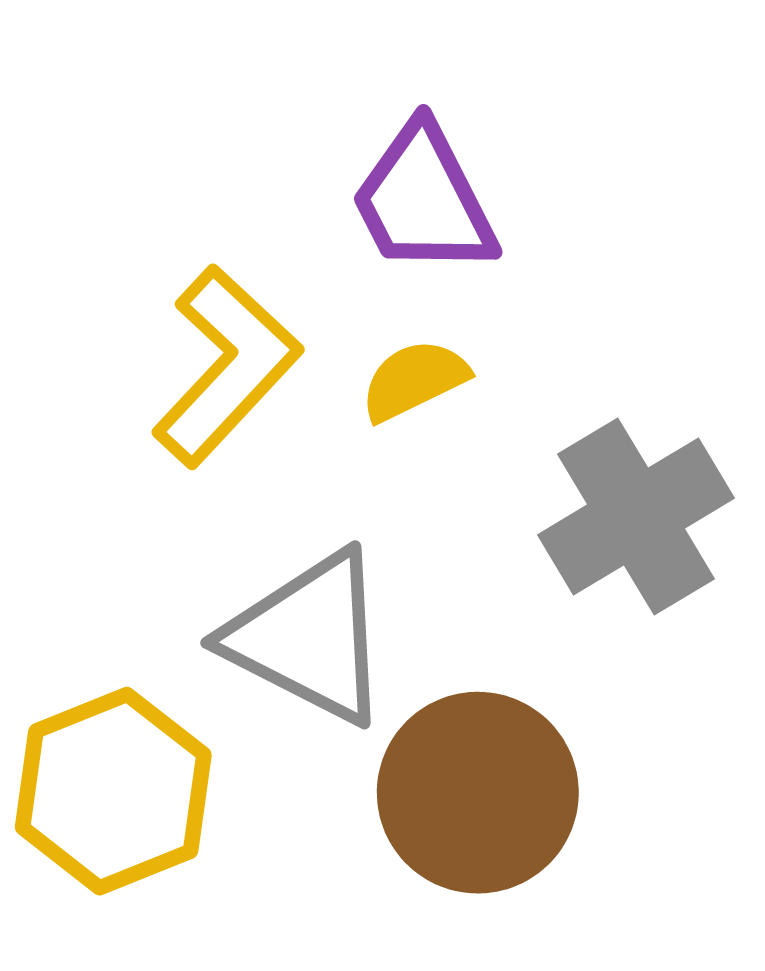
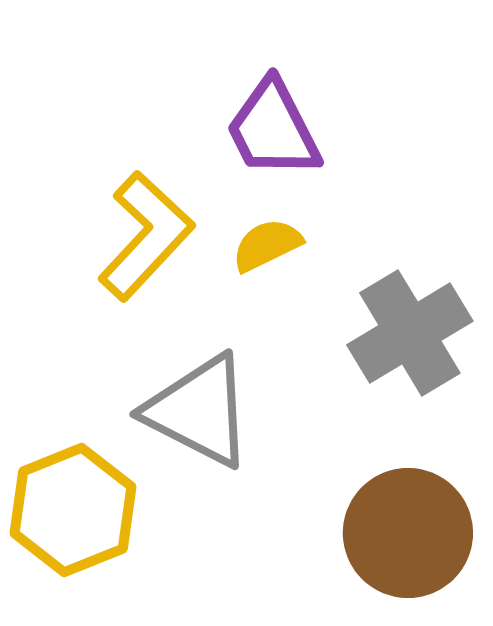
brown circle: (478, 793) -> (408, 533), moved

